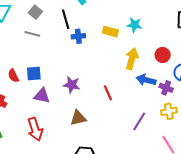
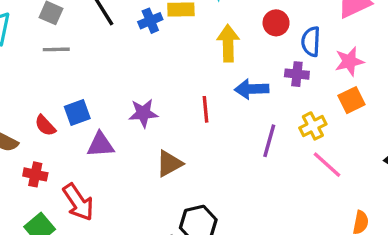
blue cross: (78, 36) -> (150, 21), moved
blue arrow: (146, 80) -> (252, 89), moved
red line: (108, 93) -> (205, 109), turned 35
yellow cross: (169, 111) -> (313, 126), moved
red arrow: (35, 129) -> (78, 202), moved

